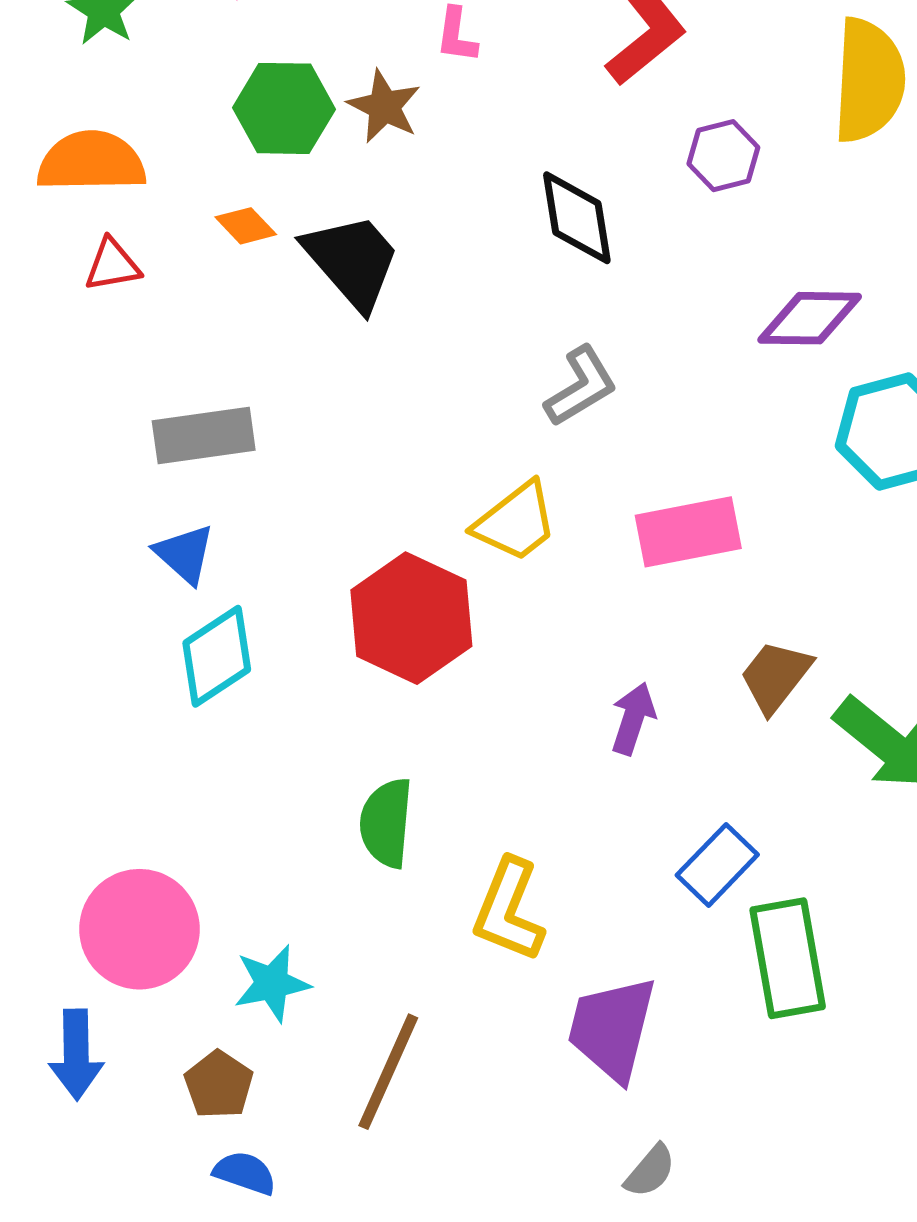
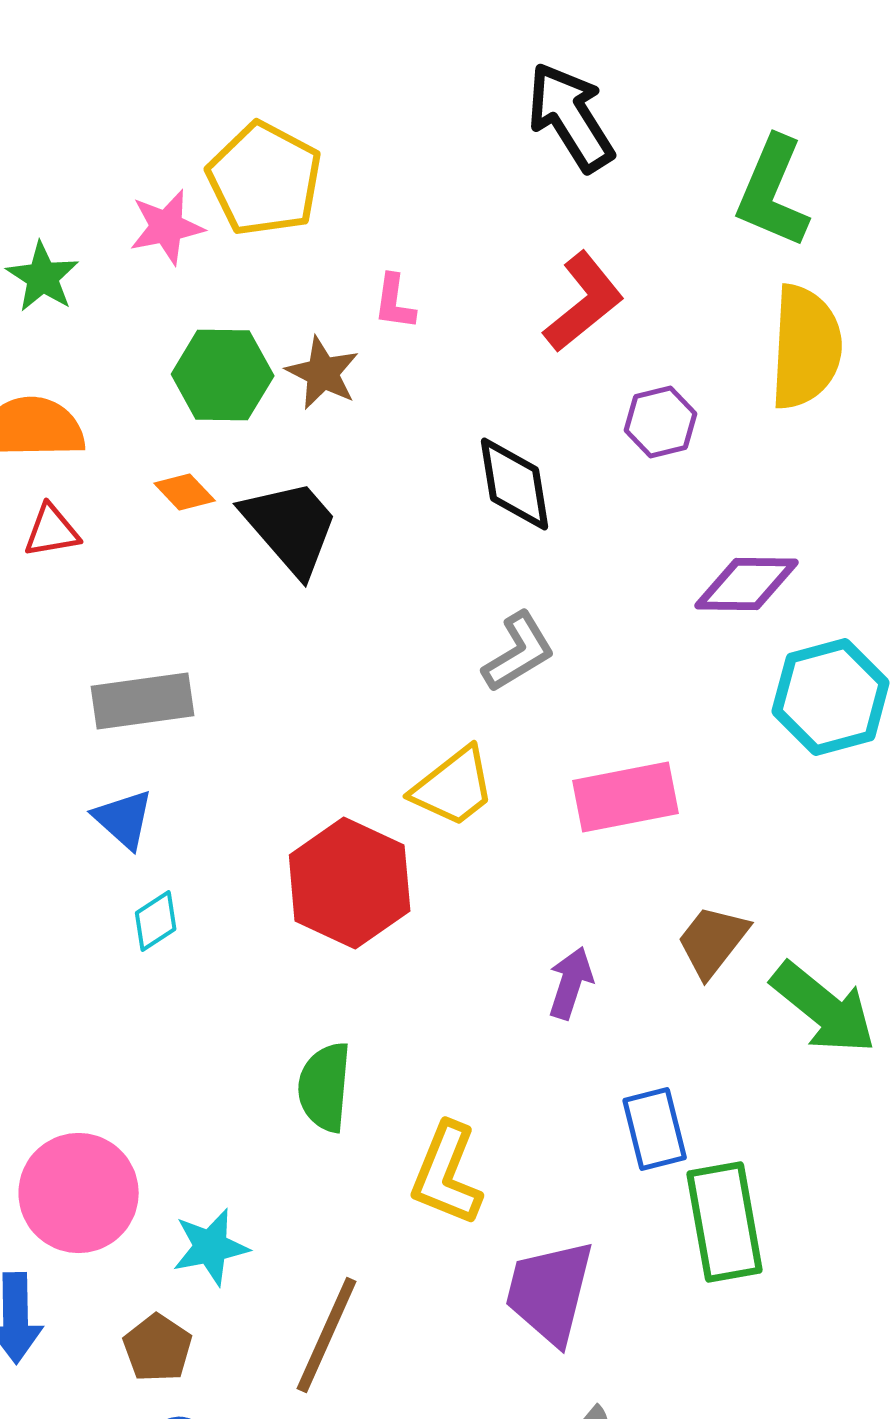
cyan diamond: (217, 656) -> (156, 921), size x0.6
blue rectangle: (717, 865) -> (655, 1129), turned -58

